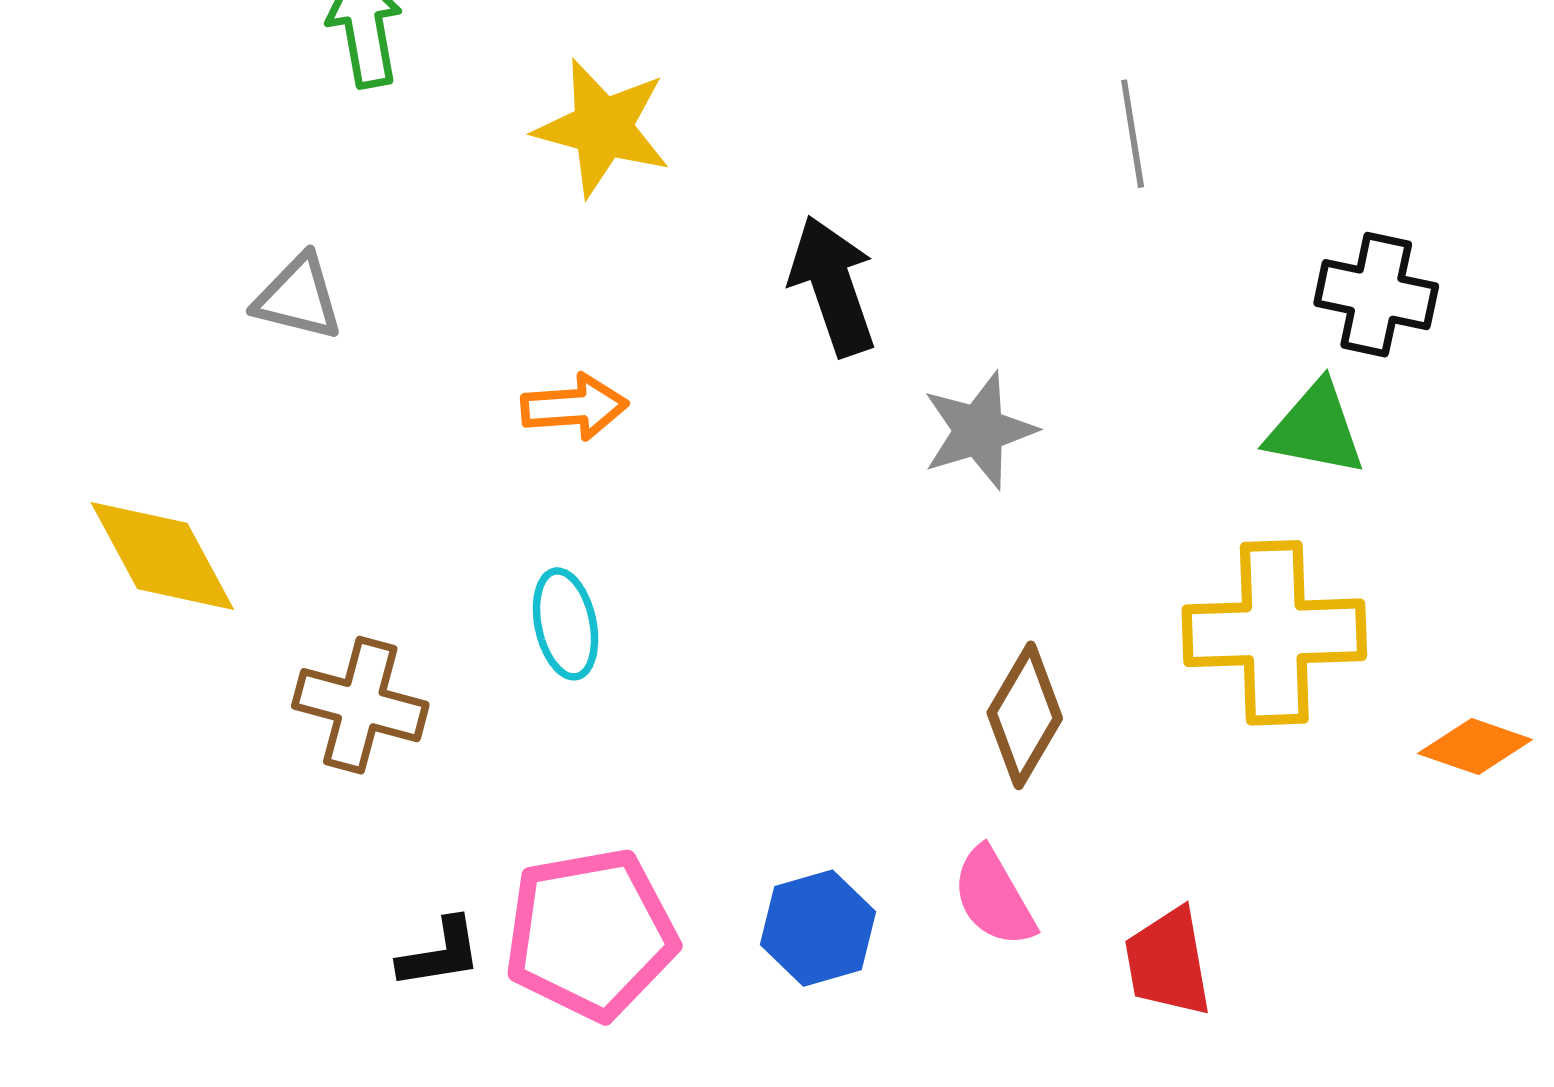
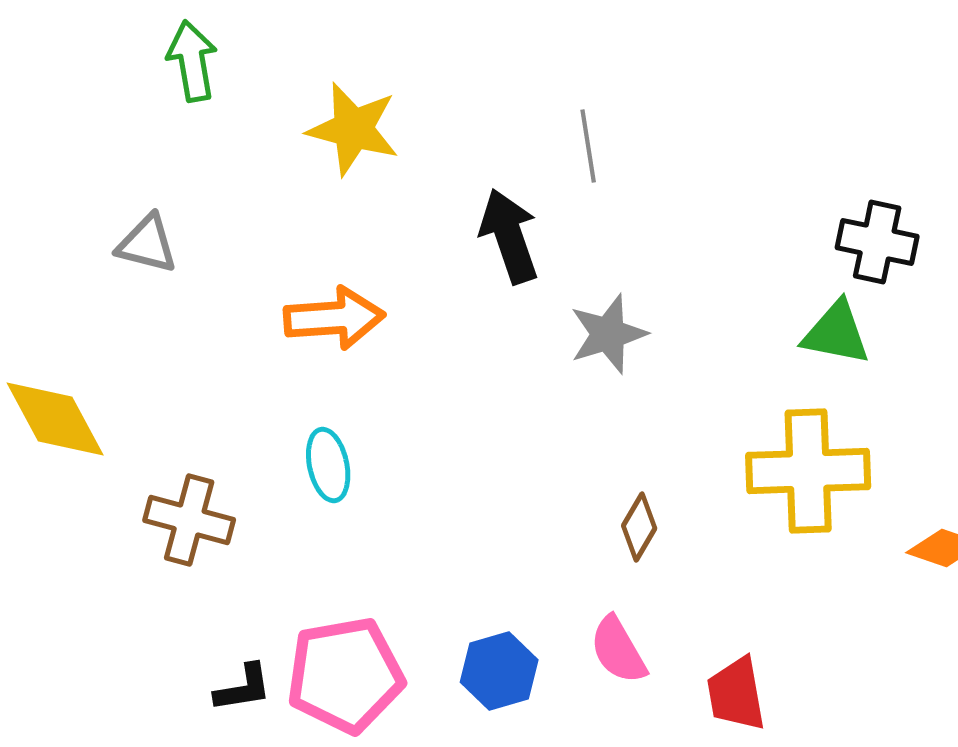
gray line: (1133, 134) -> (588, 146), moved
orange arrow: (574, 407) -> (334, 318), size x1.4
brown diamond: (1025, 715) -> (639, 527), size x0.7

